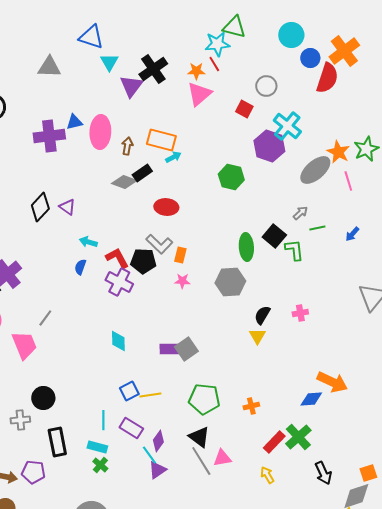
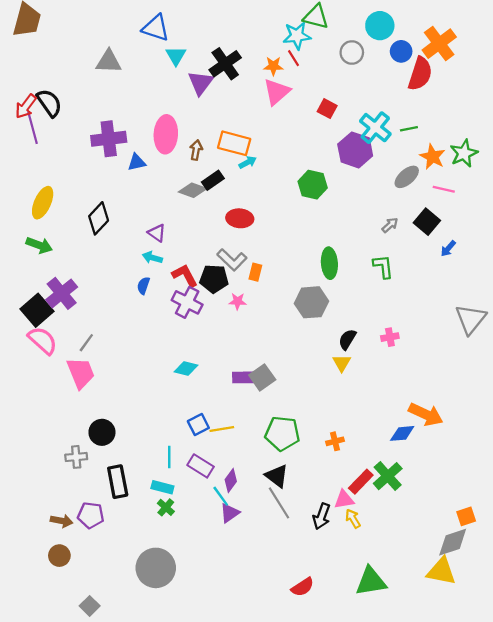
gray circle: (266, 86) -> (352, 53), moved
blue triangle: (74, 122) -> (137, 162), moved
gray ellipse: (315, 170) -> (407, 177), size x0.7
pink line: (348, 181) -> (444, 189), turned -60
purple triangle: (67, 207) -> (157, 233), moved
green line: (317, 228) -> (409, 129), moved
black square: (274, 236) -> (427, 222), moved
pink star: (182, 281) -> (238, 301), moved
gray line: (45, 318) -> (86, 343), moved
cyan diamond: (118, 341) -> (186, 368), turned -75
pink triangle: (222, 458) -> (344, 500), moved
black arrow: (323, 473) -> (322, 516), moved, turned 45

